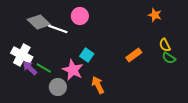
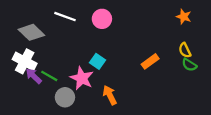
orange star: (155, 15) -> (184, 17), moved
pink circle: (80, 16) -> (102, 19), moved
gray diamond: (39, 22) -> (31, 32), moved
white line: (58, 29) -> (65, 17), moved

